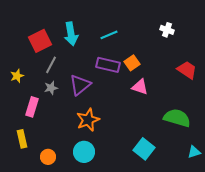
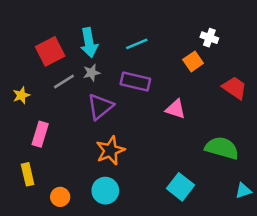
orange square: (132, 63) -> (193, 61), moved
gray line: (51, 65) -> (64, 82), turned 30
gray star: (51, 88) -> (92, 73), moved

